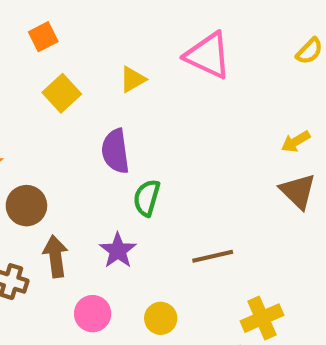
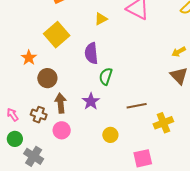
yellow square: (62, 93) -> (57, 35), moved, size x1.4
pink circle: (93, 314) -> (62, 130), moved
yellow cross: (262, 318) -> (163, 123), moved

